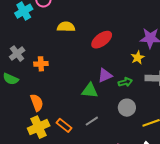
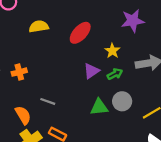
yellow star: (138, 58) -> (112, 51), moved
green triangle: (90, 91) -> (99, 107), moved
gray line: (92, 121) -> (48, 101), moved, turned 64

